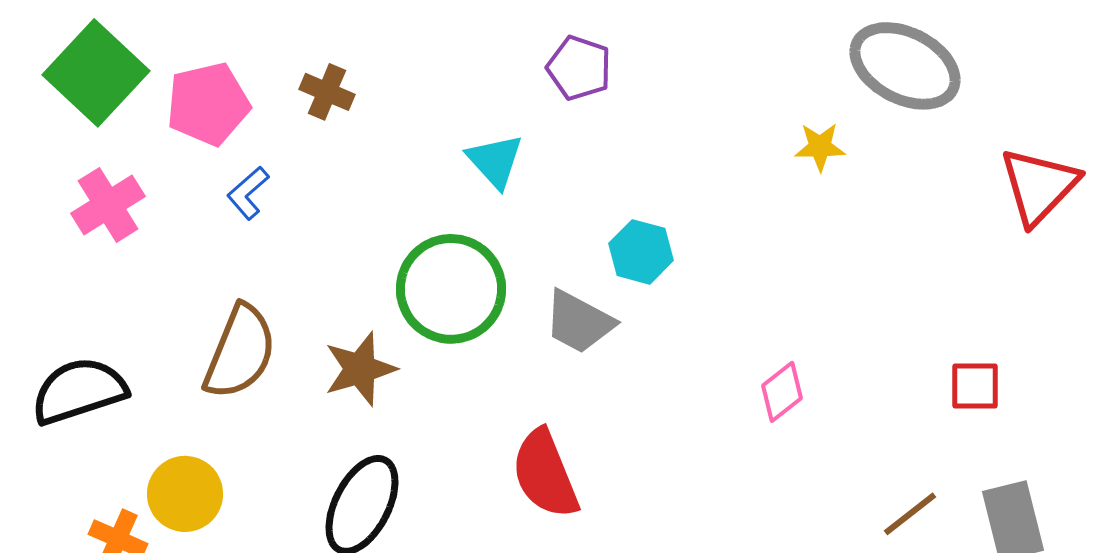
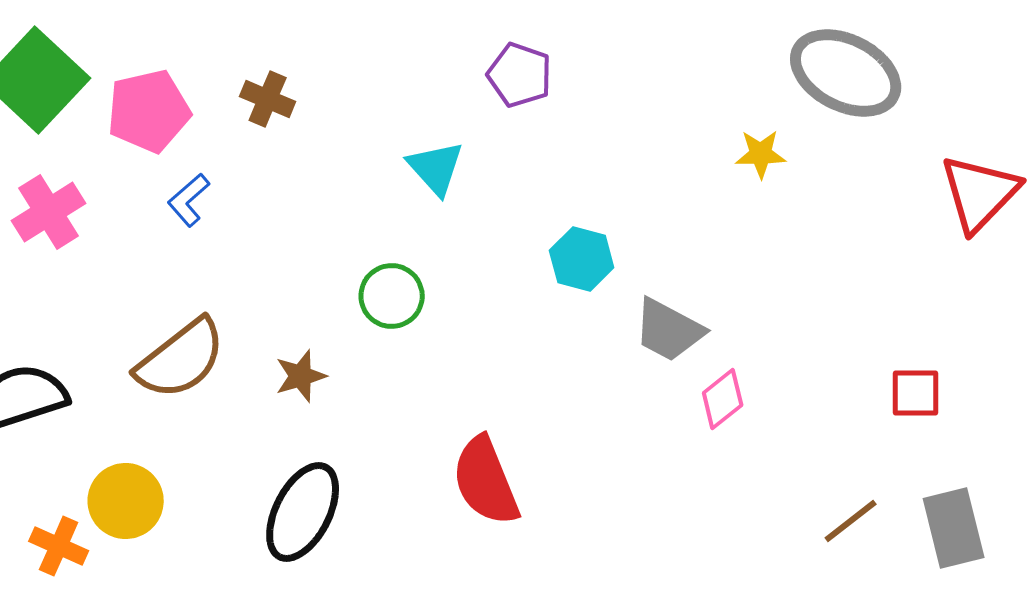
green circle: (451, 289) -> (392, 296), size x0.6
gray trapezoid: (579, 322) -> (669, 330), moved
brown semicircle: (240, 352) -> (181, 359), turned 30
brown star: (360, 369) -> (301, 376), size x0.7

